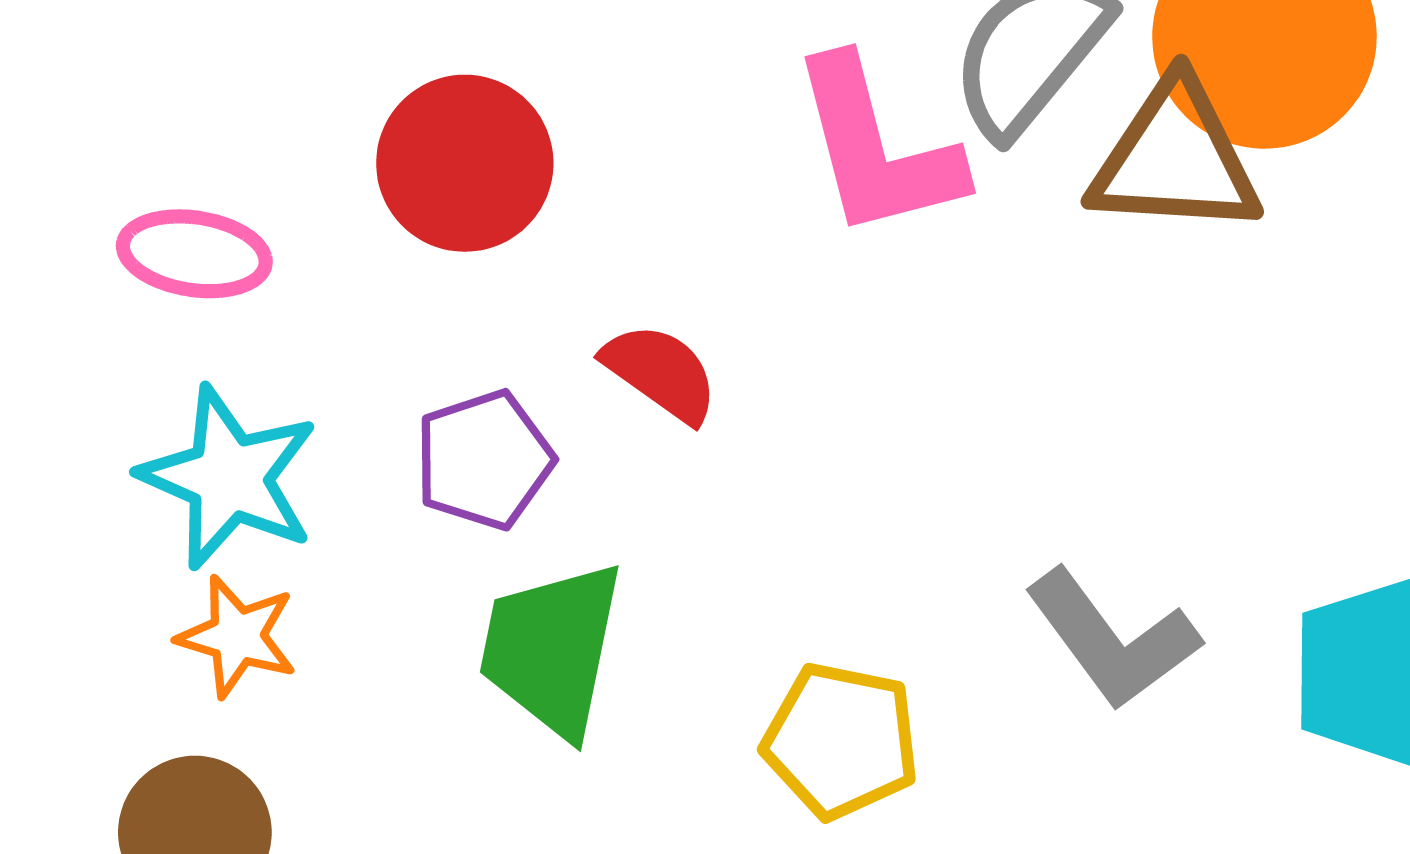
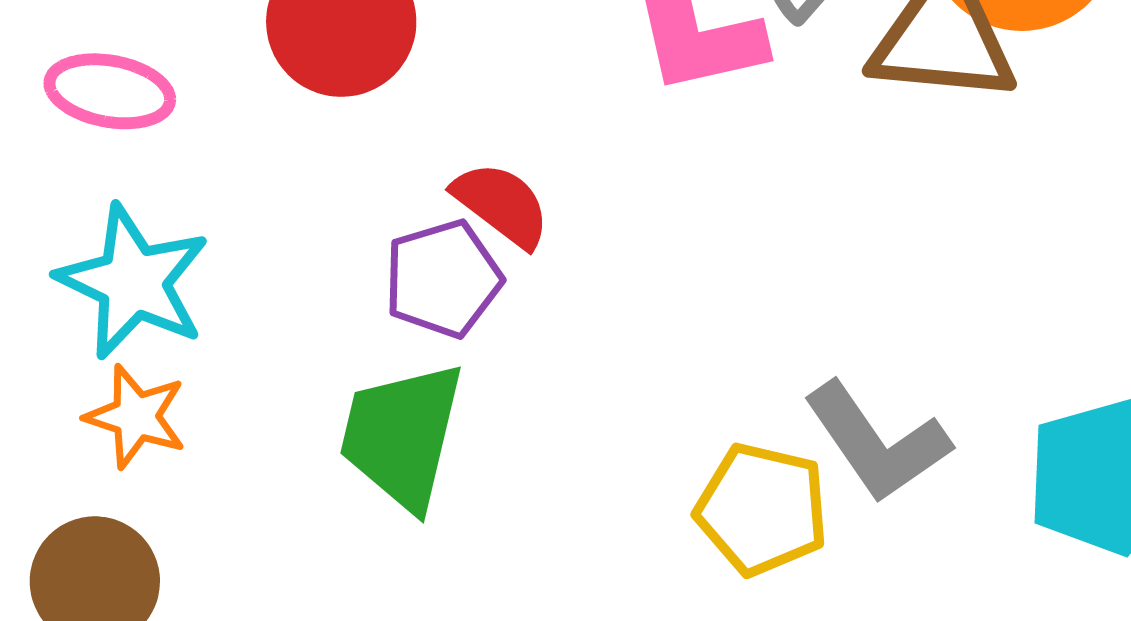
purple pentagon: (484, 460) -> (443, 279), moved
yellow pentagon: (841, 741) -> (762, 509), moved

